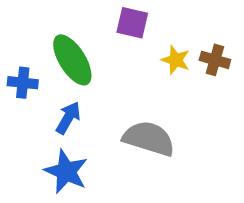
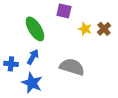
brown cross: (215, 60) -> (104, 29), turned 32
blue cross: (23, 83) -> (11, 64), moved

